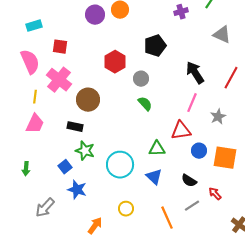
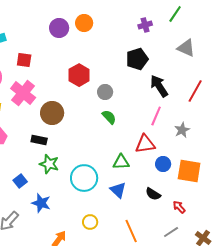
black pentagon: (155, 46) -> (137, 59), moved
blue square: (65, 167) -> (20, 181), moved
gray line: (192, 206) -> (171, 232), moved

